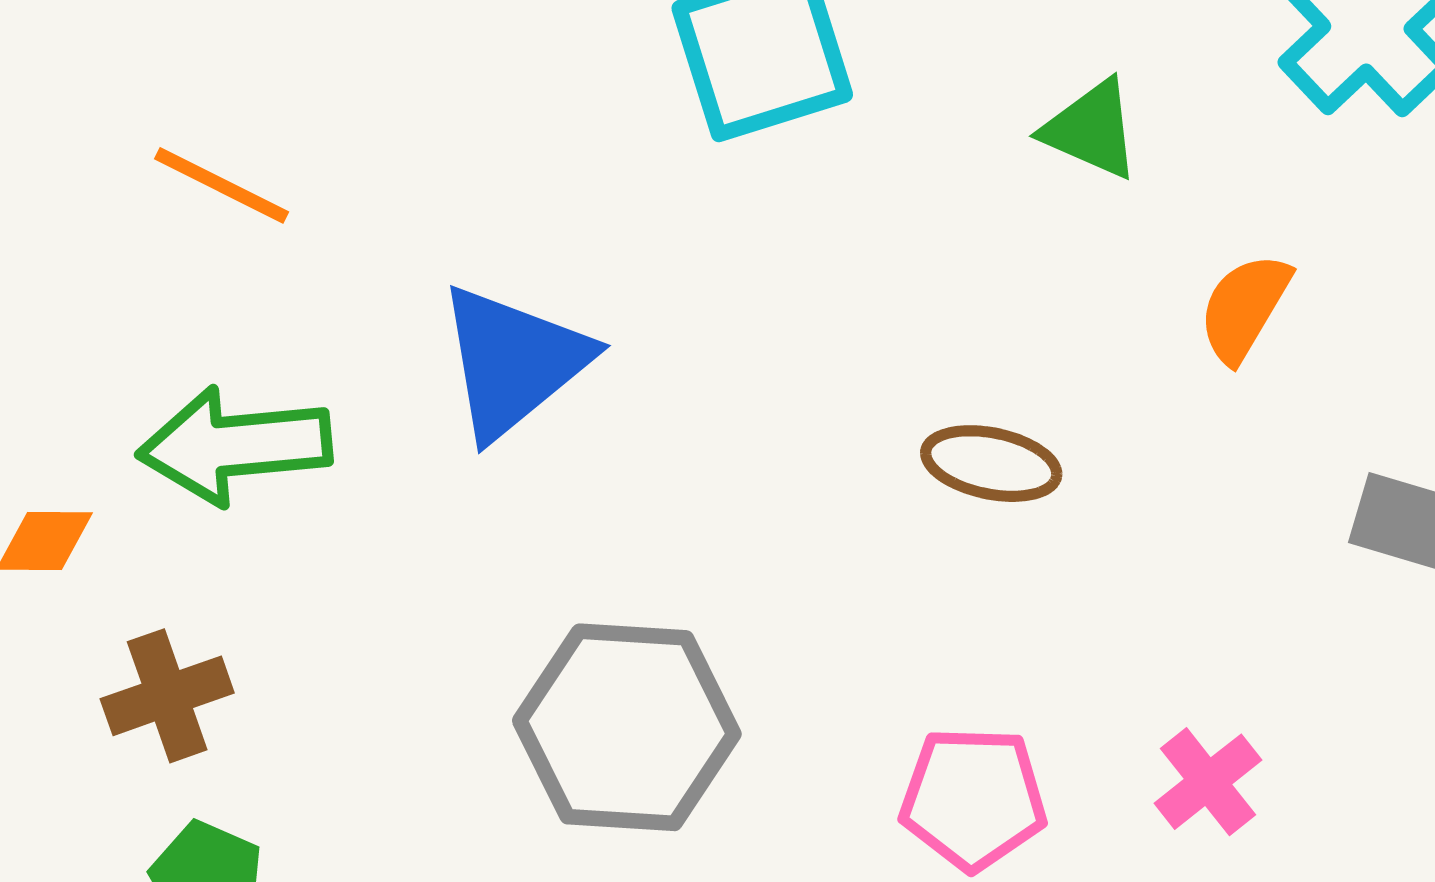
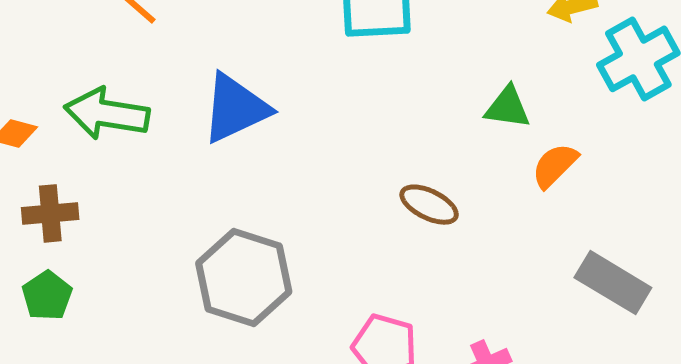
green triangle: (1091, 129) -> (507, 107), moved, turned -30

